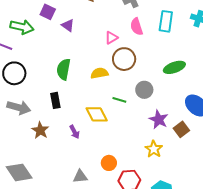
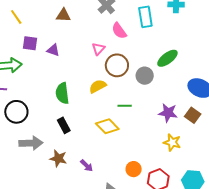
gray circle: (144, 90) -> (145, 76), moved
purple arrow: (74, 132) -> (87, 166), moved

